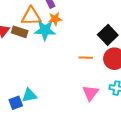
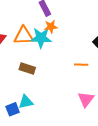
orange triangle: (31, 16) -> (24, 36), moved
brown rectangle: (20, 32) -> (27, 68), moved

